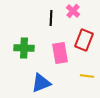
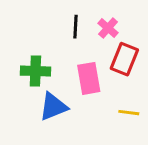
pink cross: (73, 11) -> (108, 28), moved
blue triangle: (41, 83) -> (53, 107), moved

